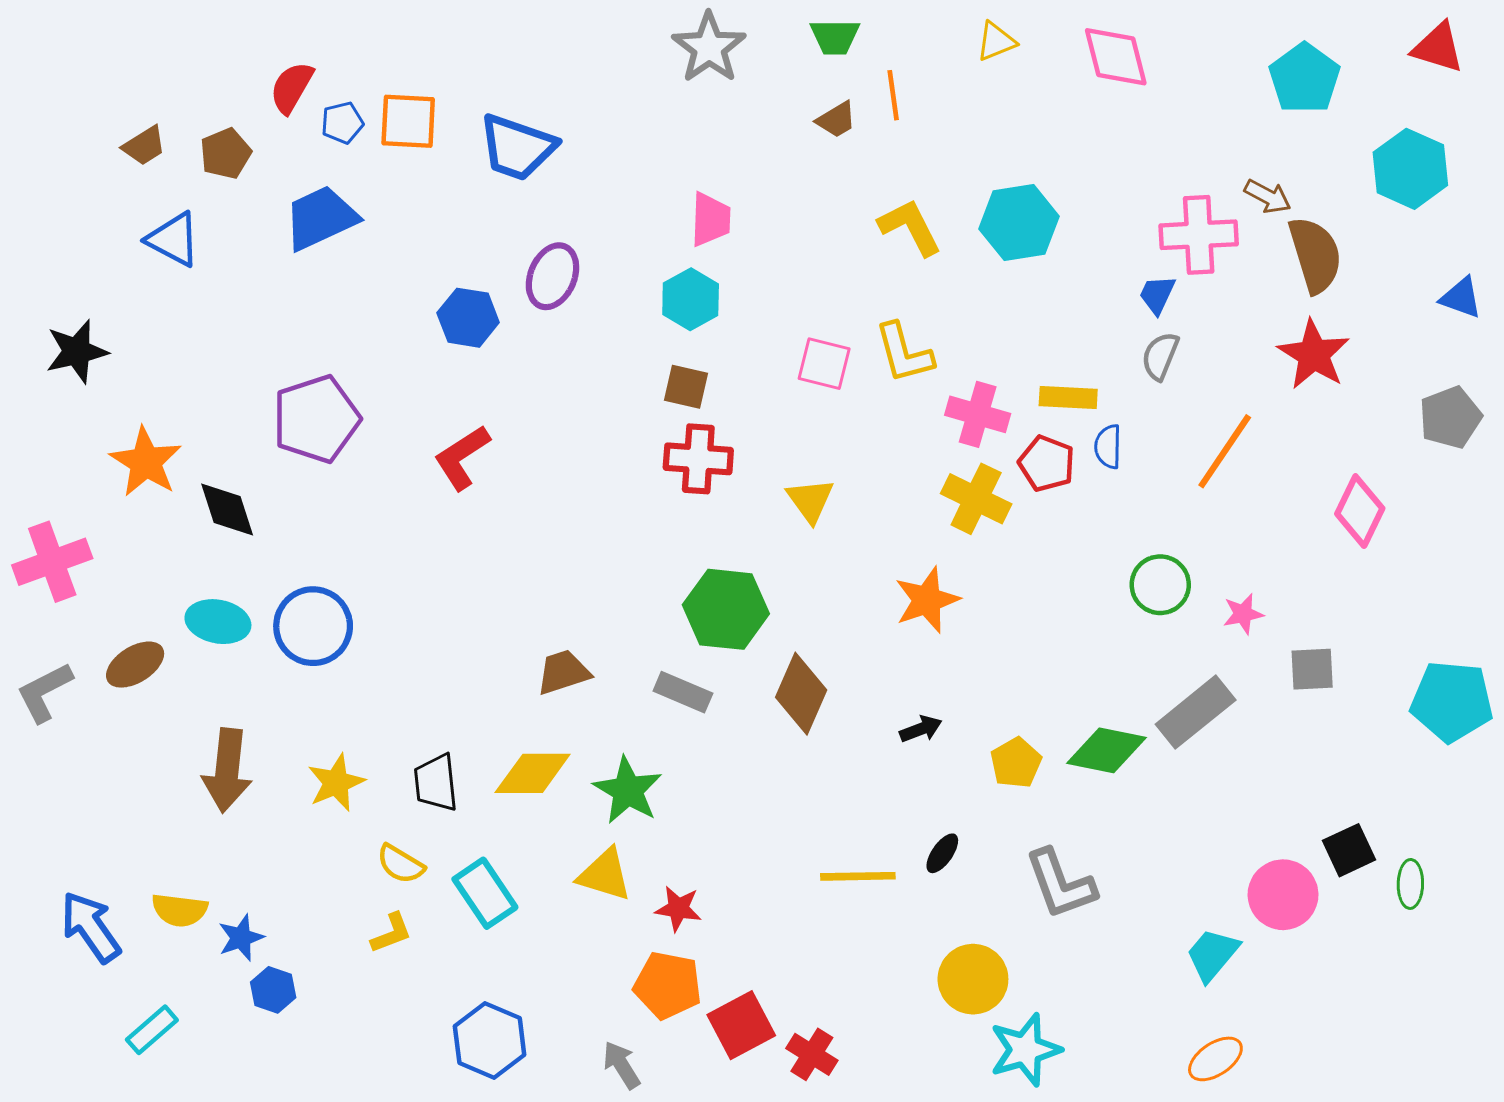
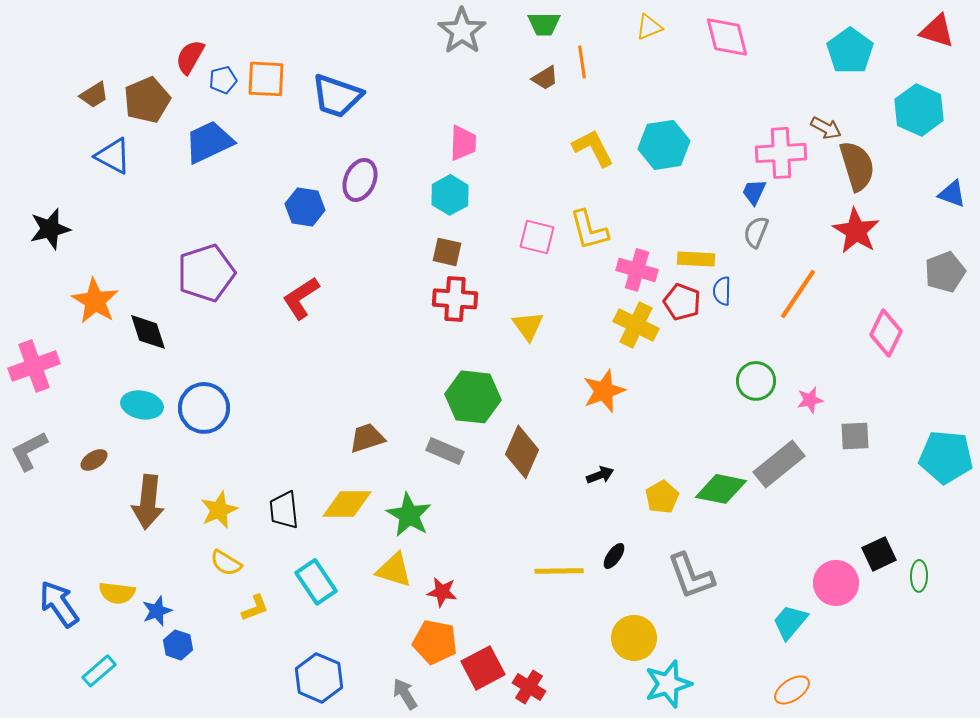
brown pentagon: (226, 153) -> (147, 100), size x1.4
brown ellipse: (135, 665) -> (94, 460), moved, size x0.7
yellow semicircle: (401, 864) -> (226, 563), moved

